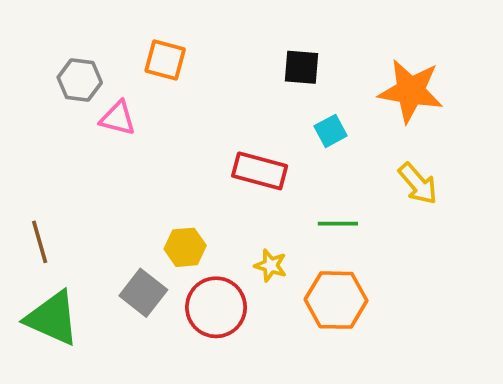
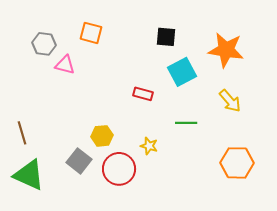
cyan square: (331, 131) -> (182, 72), size x1.6
red rectangle: (260, 171) -> (143, 94), size x0.7
orange hexagon: (336, 300) -> (237, 163), moved

